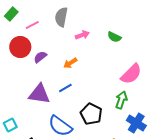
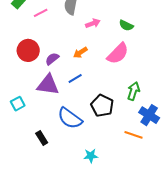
red circle: (20, 47) -> (28, 50), moved
purple semicircle: (40, 57) -> (52, 59), moved
pink semicircle: (131, 74) -> (118, 54), moved
cyan square: (10, 125) -> (18, 104), moved

